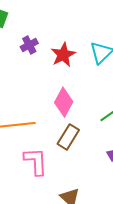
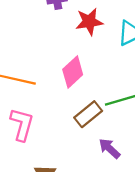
brown rectangle: (68, 137) -> (88, 114), moved

